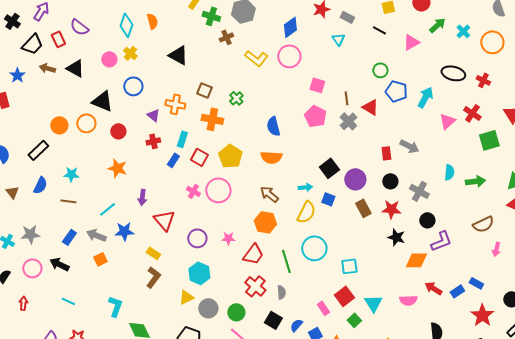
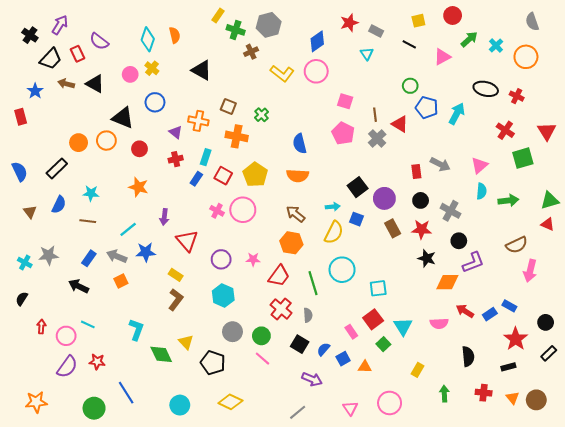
pink triangle: (447, 121) -> (479, 165), moved
pink arrow: (496, 249) -> (530, 271), size x1.5
pink circle: (32, 268) -> (66, 336), moved
yellow triangle: (186, 297) -> (186, 342), moved, turned -49

